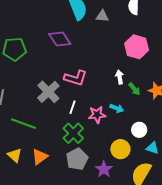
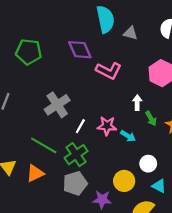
pink L-shape: (76, 78) -> (109, 71), moved
pink star: (97, 115) -> (107, 126), moved
green line: (24, 124) -> (44, 145), moved
purple star: (104, 169) -> (102, 200), turned 30

